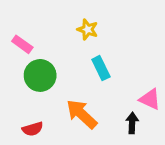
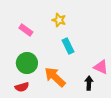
pink rectangle: (22, 44) -> (26, 30), moved
green circle: (40, 75) -> (27, 63), moved

